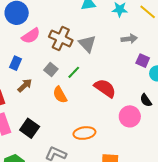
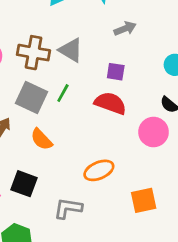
purple square: (143, 61) -> (116, 72), moved
gray square: (51, 69) -> (31, 98), size x1.6
orange semicircle: (60, 95) -> (42, 139), moved

